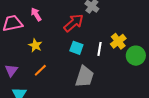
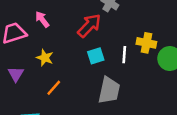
yellow cross: (118, 41) -> (146, 43), turned -35
cyan square: (76, 48) -> (96, 56), turned -32
purple triangle: (11, 70) -> (16, 74), moved

